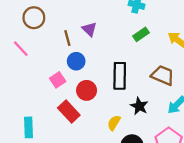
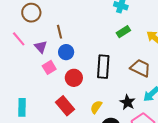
purple triangle: (89, 29) -> (41, 47), moved
black star: (139, 106) -> (127, 102), moved
red rectangle: (69, 111) -> (65, 106), moved

